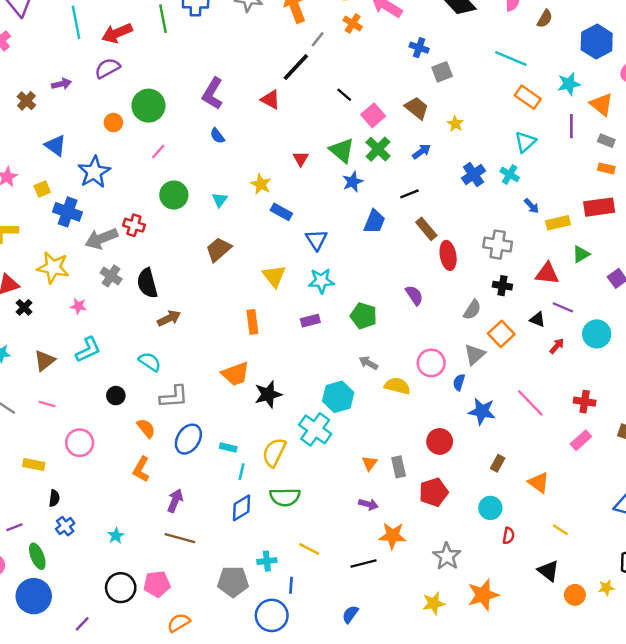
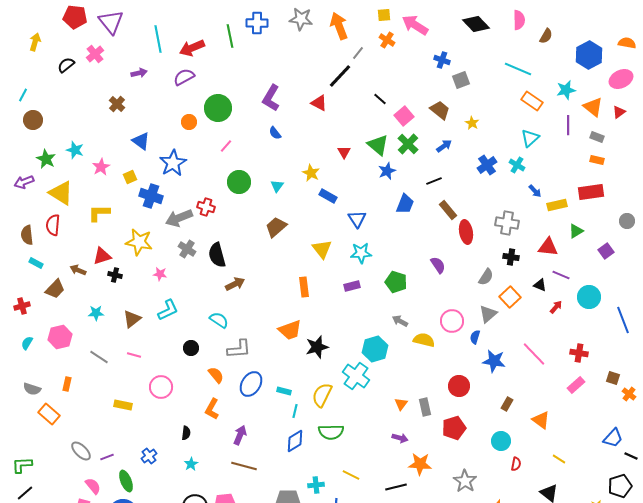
purple arrow: (61, 84) -> (139, 73), moved
black cross: (24, 307) -> (115, 275), turned -32
black semicircle: (54, 498) -> (186, 433), moved

